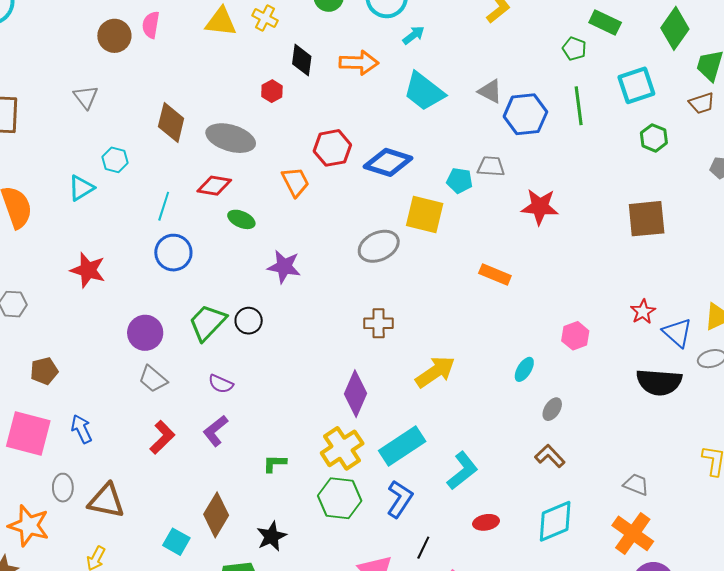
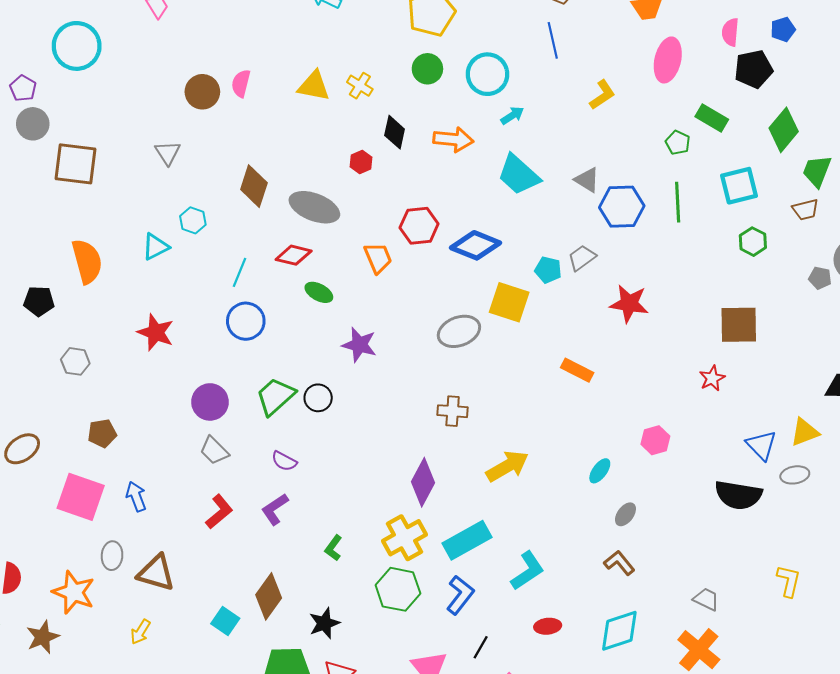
gray trapezoid: (491, 166) -> (582, 258), turned -44
red star: (643, 312) -> (712, 378), moved
green L-shape: (275, 463) -> (333, 548), turned -60

